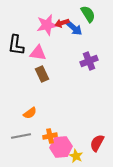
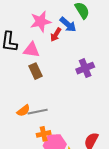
red arrow: (62, 23) -> (56, 35), moved, turned -40
purple cross: (89, 61) -> (85, 68), moved
gray line: (21, 136) -> (38, 112), moved

